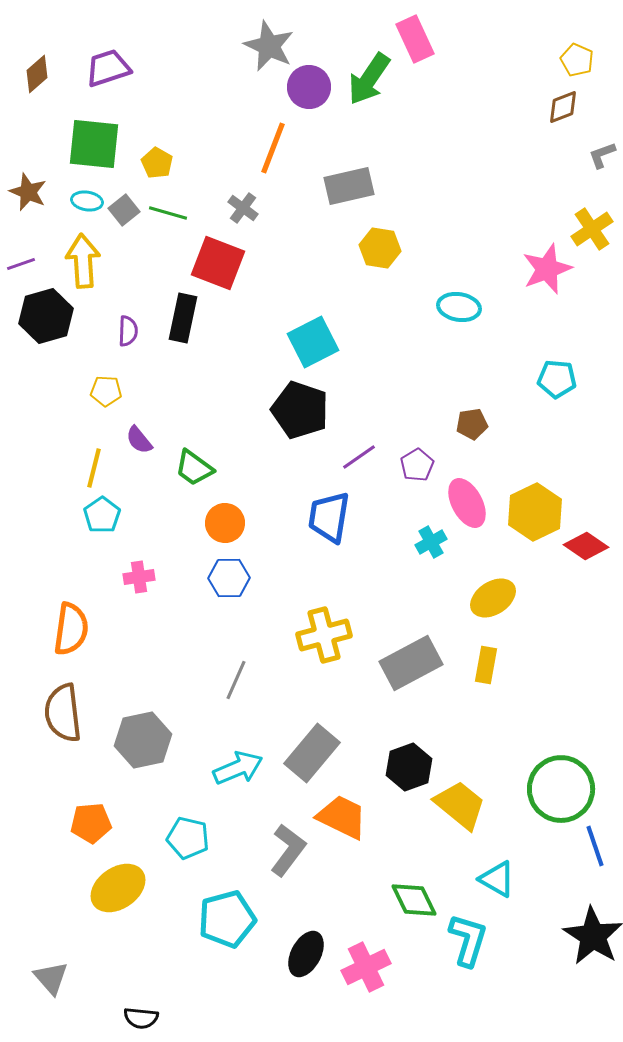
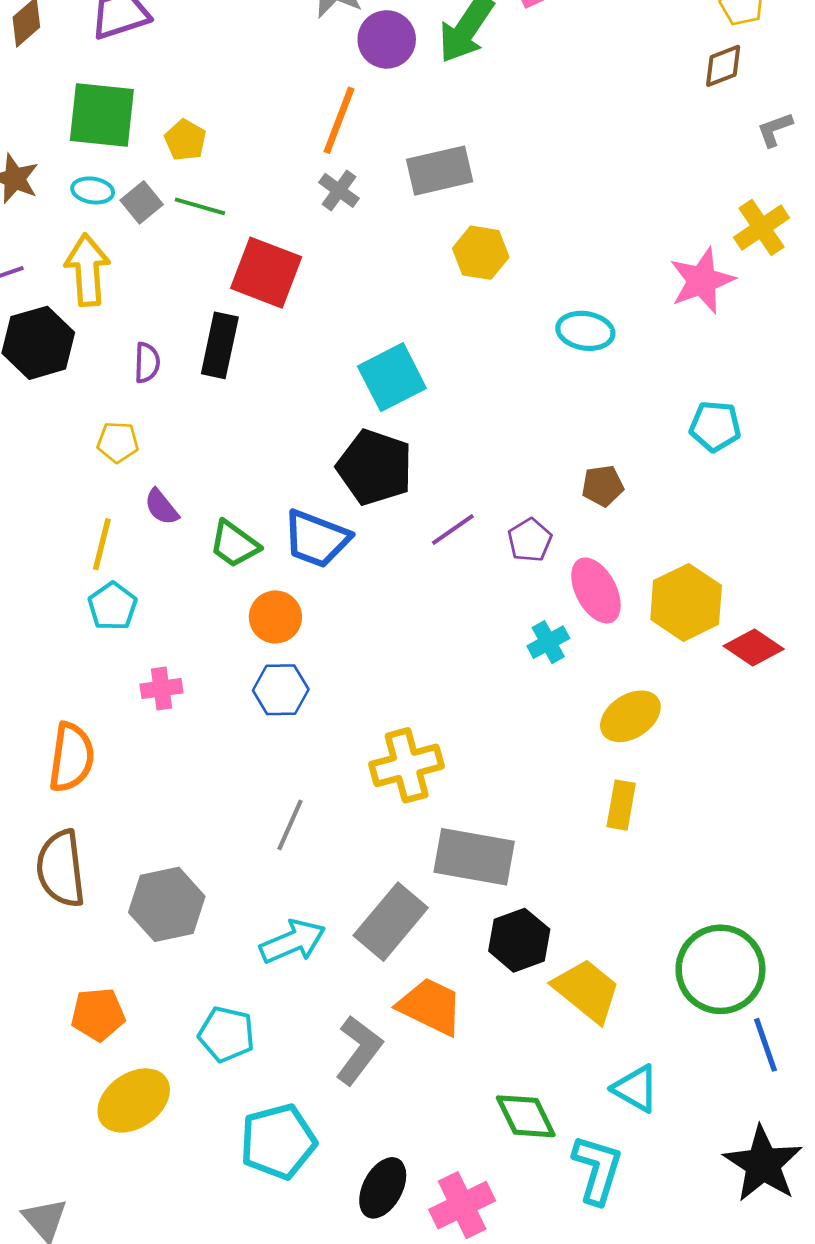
gray cross: (243, 208) -> (339, 190), moved
blue trapezoid: (329, 517) -> (316, 539), moved, turned -78
gray rectangle: (411, 663) -> (474, 857), moved, turned 38

